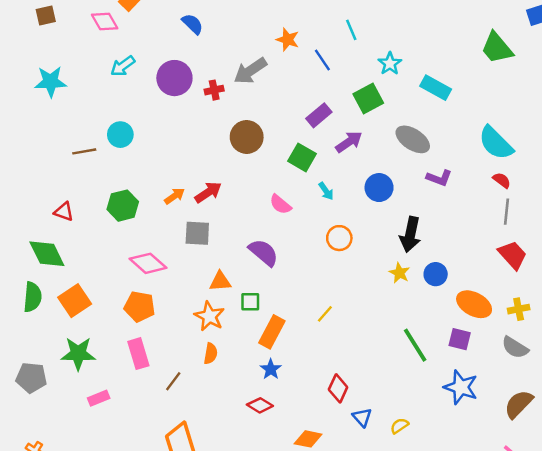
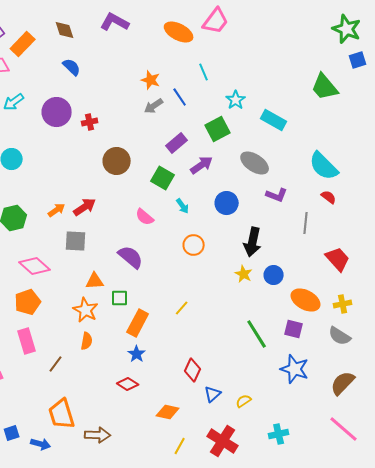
gray arrow: (250, 71) -> (154, 106), moved, size x0.7
gray line: (507, 212) -> (306, 223), moved
orange pentagon: (140, 307) -> (28, 302), turned -30
blue triangle: (362, 417) -> (213, 394), turned 30

